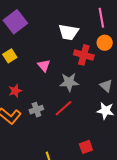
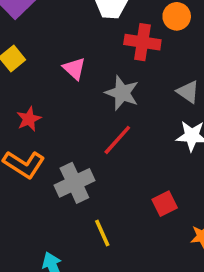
gray star: (69, 82) -> (122, 93), turned 30
gray cross: (36, 110) -> (74, 183), moved, size x1.5

